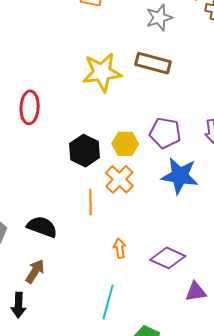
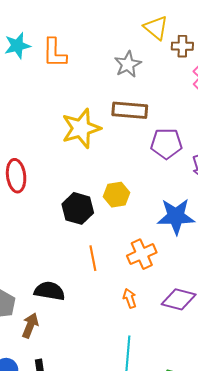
purple pentagon: (165, 133) -> (166, 144), moved
orange cross: (119, 179) -> (142, 254), moved, turned 32
brown arrow: (35, 271) -> (30, 325), moved

